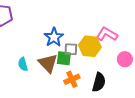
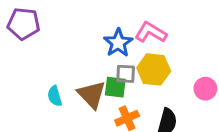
pink L-shape: (107, 34) -> (151, 33), moved
blue star: (54, 37) -> (118, 43), moved

